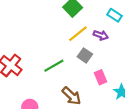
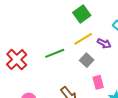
green line: (54, 66) -> (55, 53), moved

